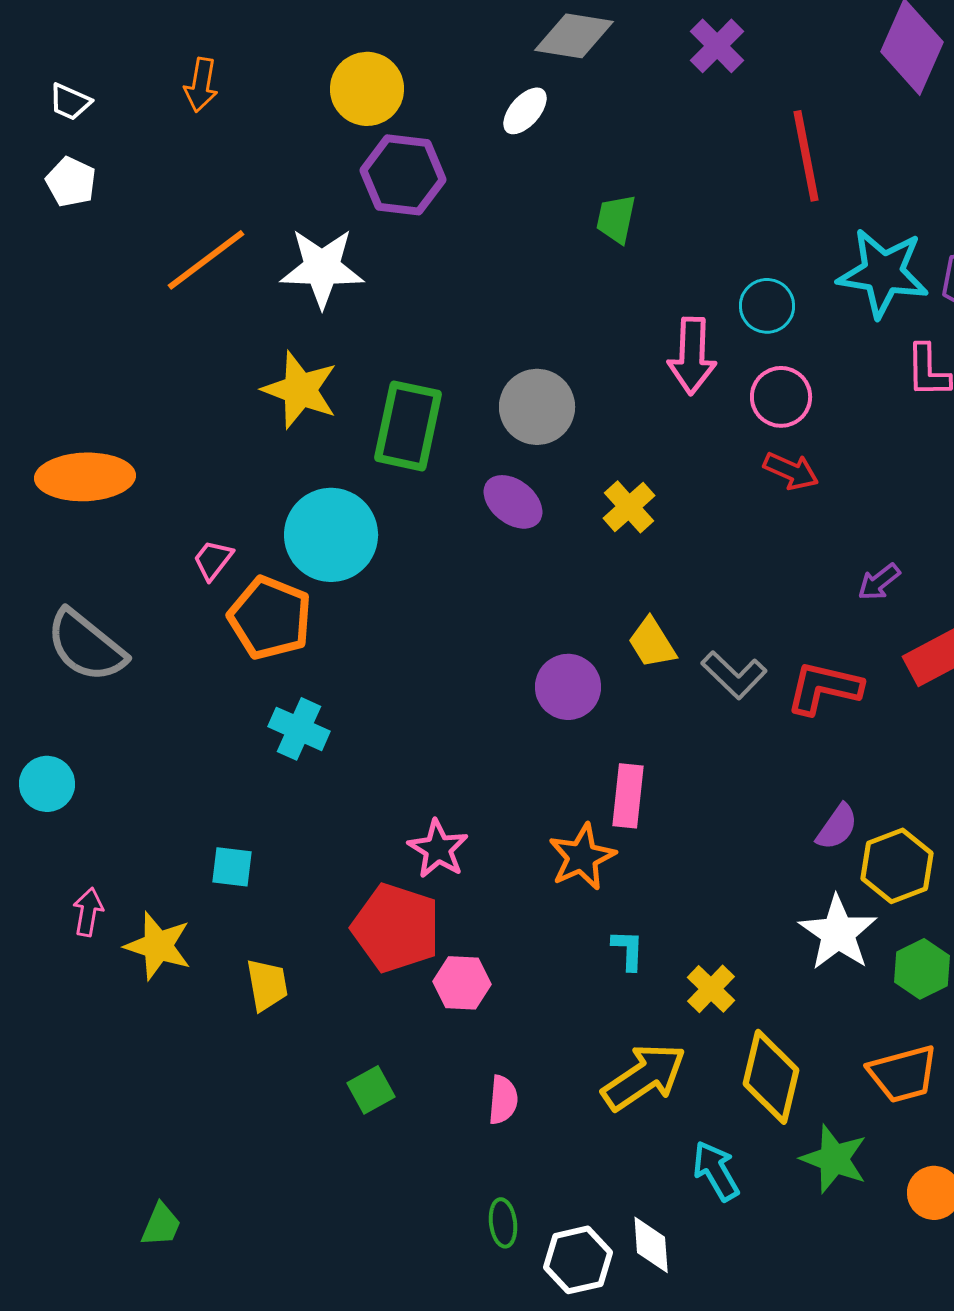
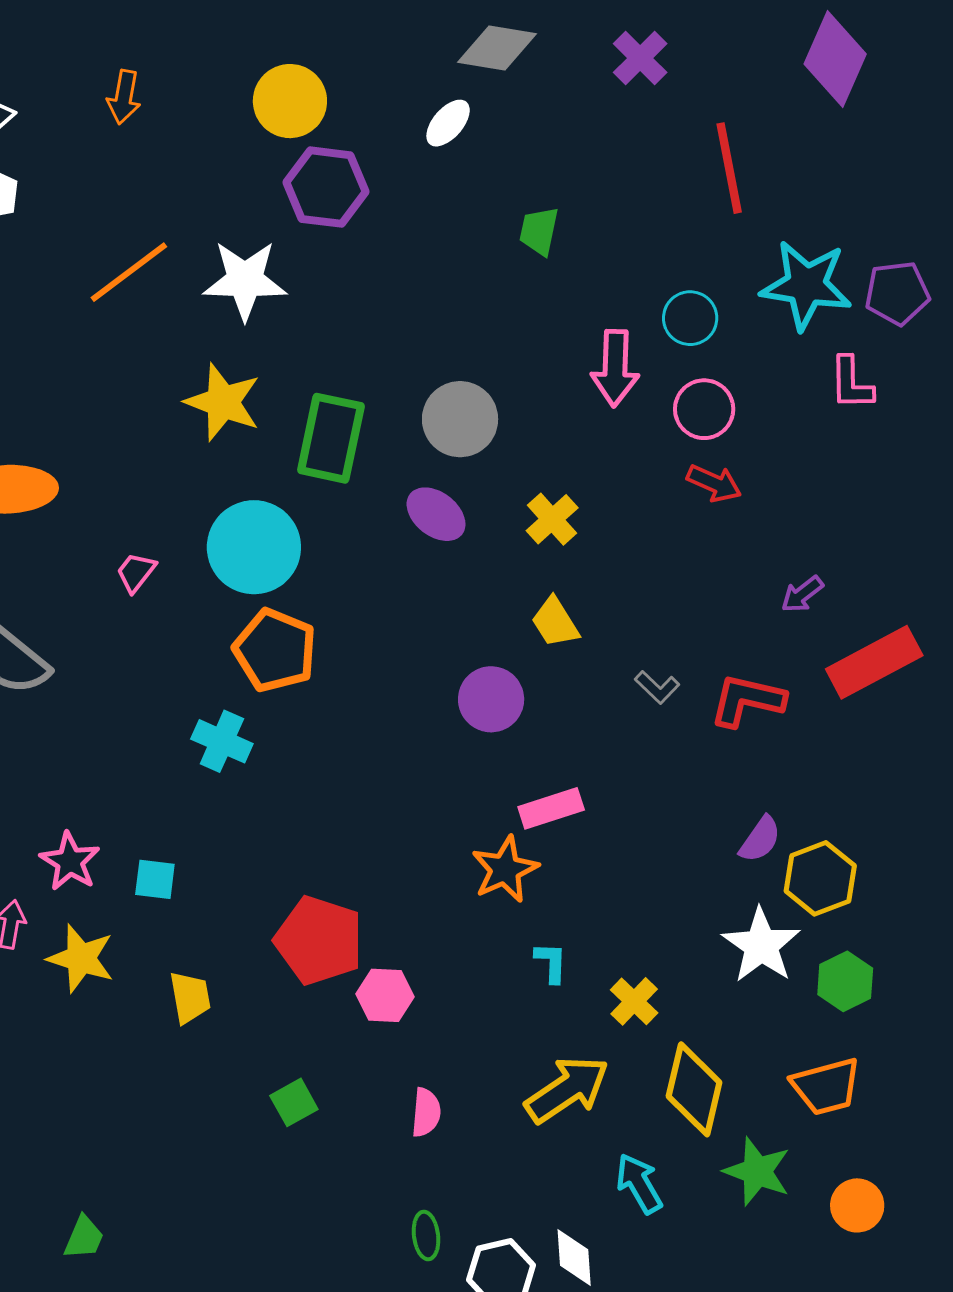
orange pentagon: (270, 618) -> (275, 650), moved
yellow trapezoid: (652, 643) -> (555, 622), moved
gray L-shape: (734, 675) -> (657, 687), size x0.7
pink rectangle: (628, 796) -> (551, 808), turned 66
pink star: (438, 849) -> (70, 861), moved

